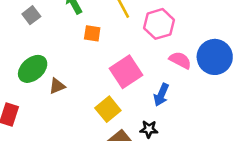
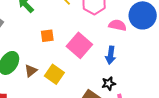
orange square: (92, 33) -> (47, 36), moved
yellow square: (108, 109) -> (54, 74), moved

